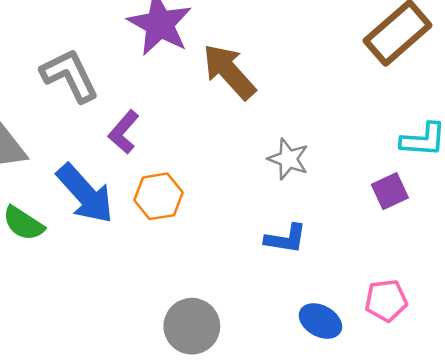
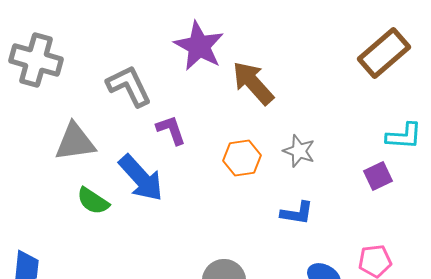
purple L-shape: (124, 132) -> (171, 130), turned 120
orange hexagon: (158, 196) -> (242, 158), moved

